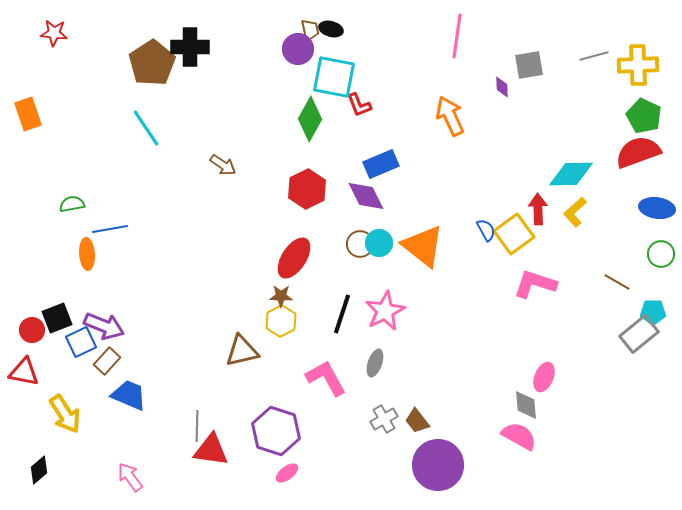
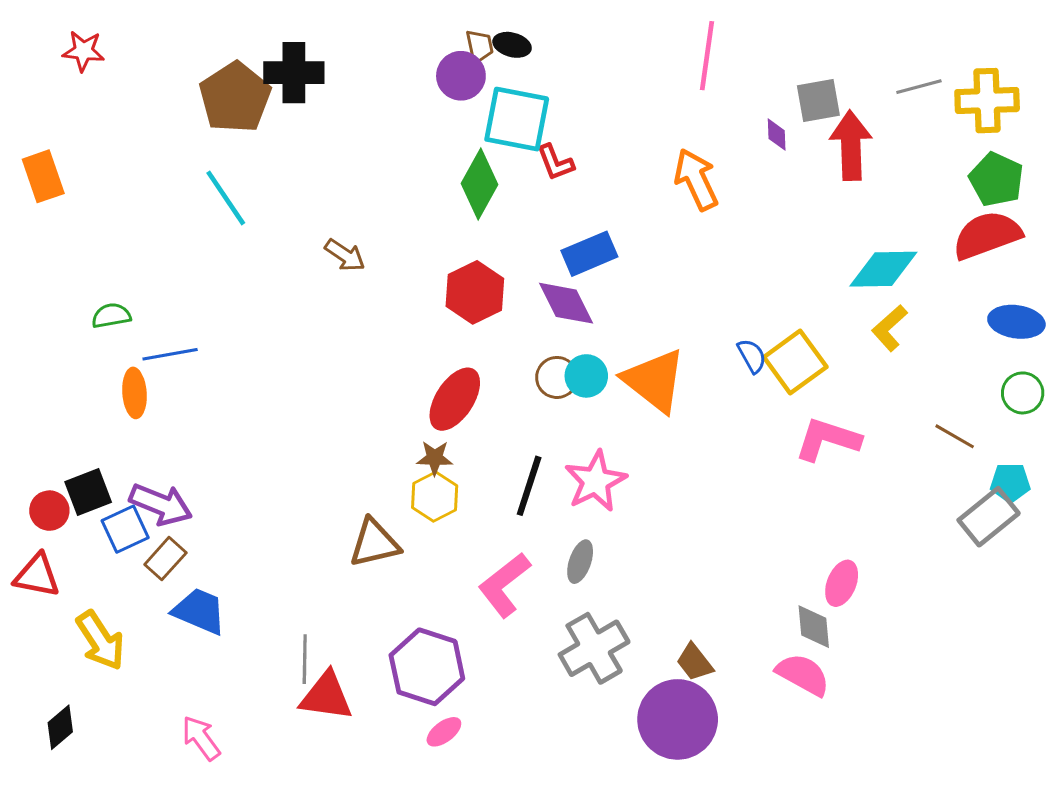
red arrow: (538, 209) -> (851, 145), moved, size x1.4
pink L-shape: (326, 378) -> (504, 585), turned -99
gray cross: (384, 419) -> (594, 648), size x1.6
brown trapezoid: (417, 421) -> (695, 662), moved

